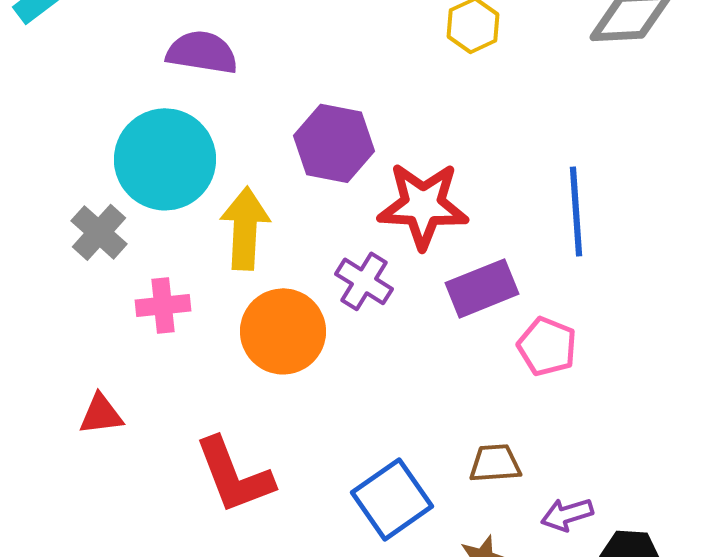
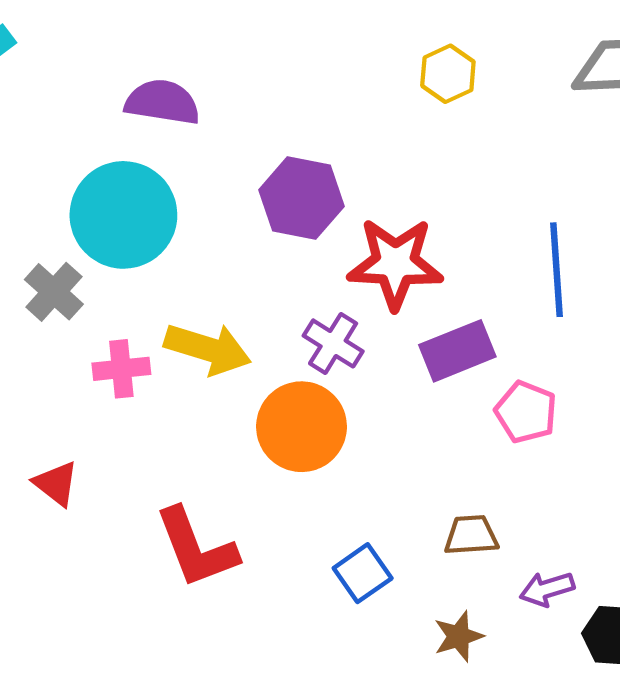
yellow arrow: (245, 228) -> (208, 349), moved, turned 104
orange circle: (283, 331) -> (302, 427), moved
red triangle: (101, 414) -> (56, 484), turned 45
blue square: (392, 499) -> (363, 573), size x0.7

